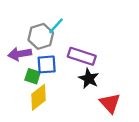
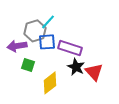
blue square: (47, 64) -> (47, 42), moved
yellow diamond: (38, 97) -> (50, 83), moved
red triangle: (110, 103) -> (94, 72), moved

